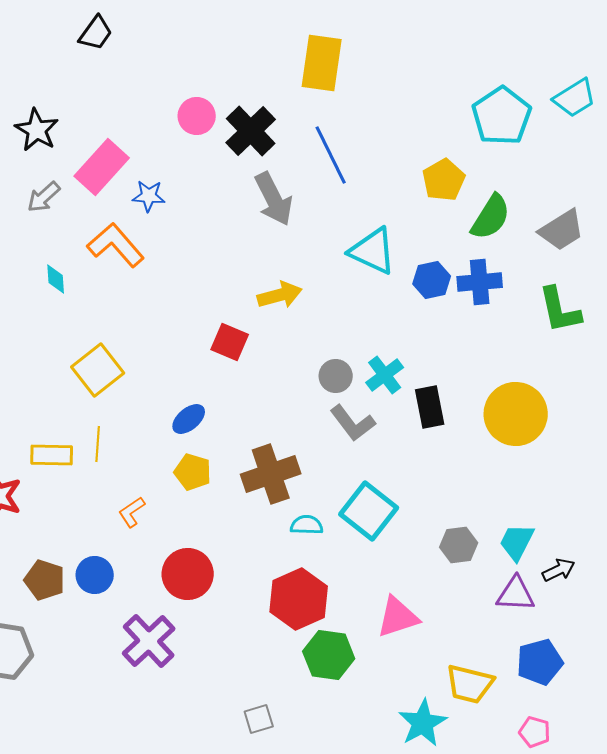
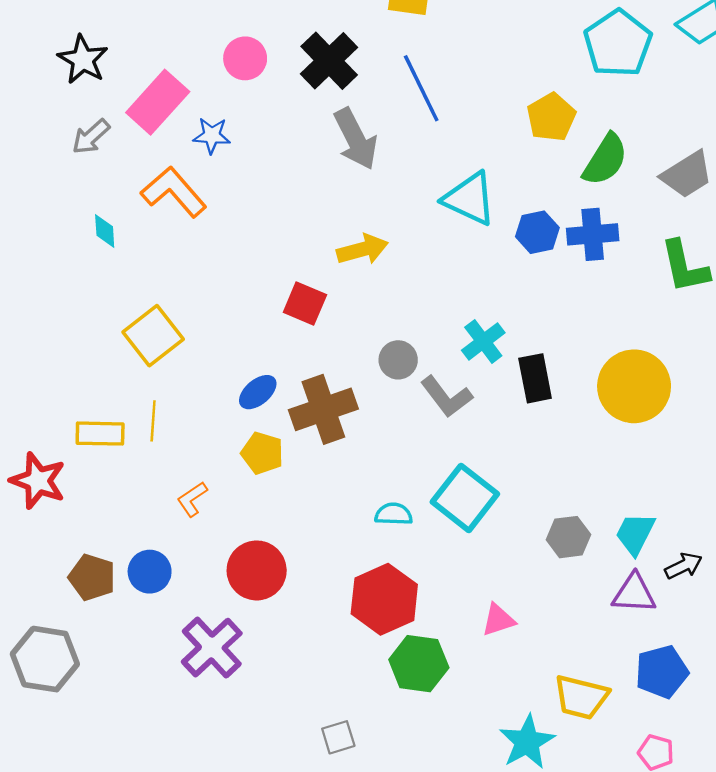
pink circle: (197, 116) -> (245, 58), moved
gray circle: (336, 376) -> (398, 360), moved
brown cross: (271, 474) -> (323, 409), moved
pink triangle: (398, 617) -> (498, 620), size x0.7

